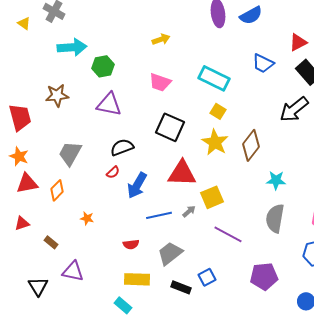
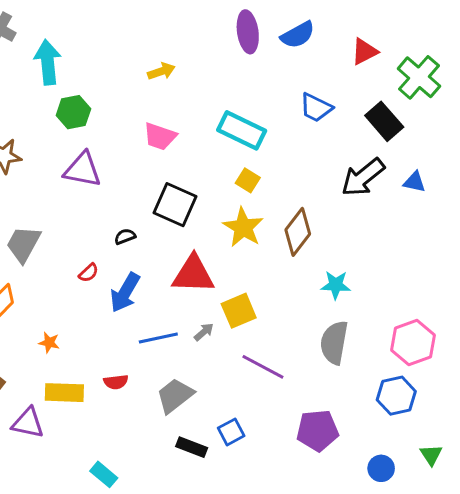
red triangle: (298, 42) -> (364, 52), moved
cyan arrow: (72, 47) -> (48, 62), moved, turned -92
black semicircle: (122, 147) -> (125, 236), moved, size x0.6
yellow rectangle: (137, 279) -> (64, 393), moved

